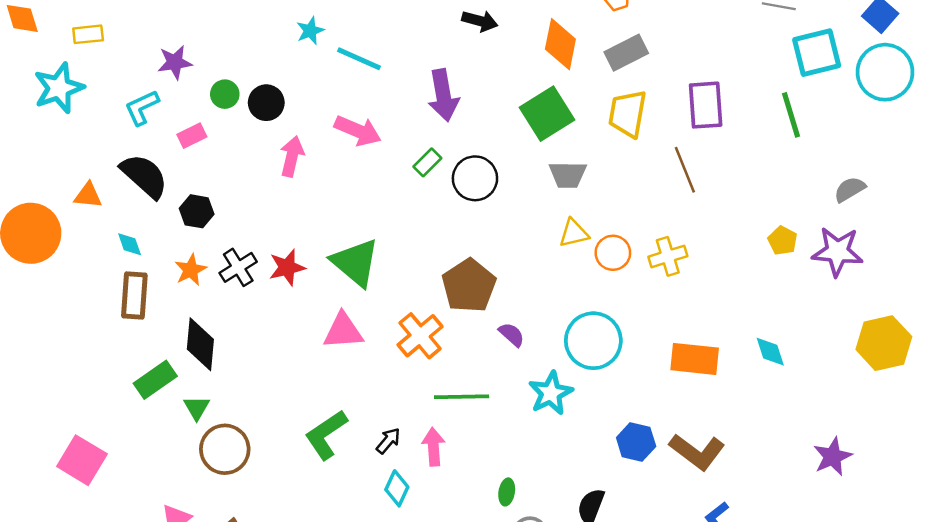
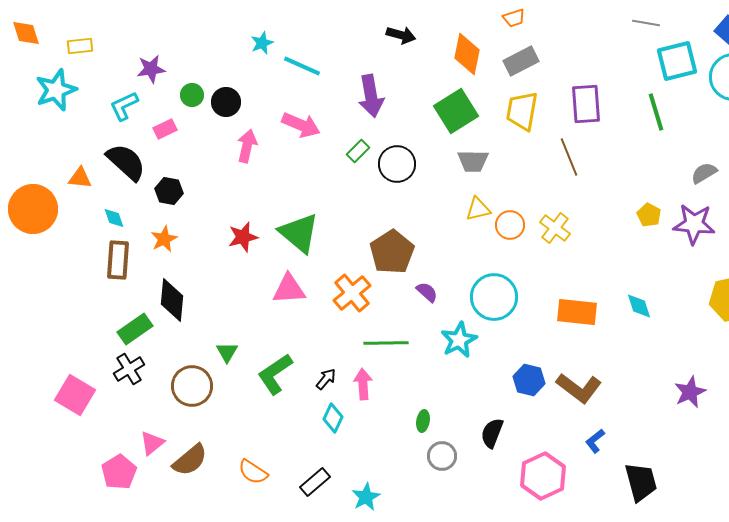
yellow cross: (668, 256) -> (555, 228), turned -36
black cross: (238, 267) -> (129, 369), moved
green triangle: (197, 408) -> (227, 352), moved

